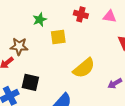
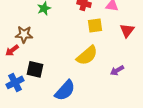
yellow square: (58, 37) -> (95, 25), moved

